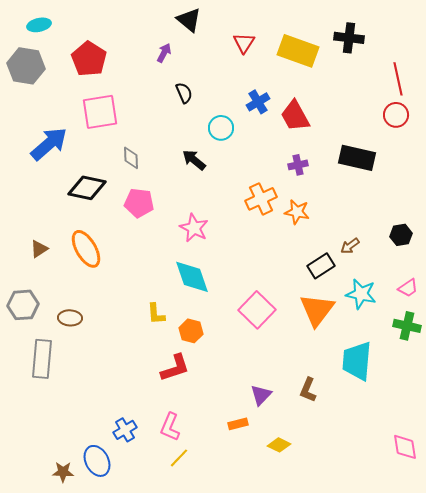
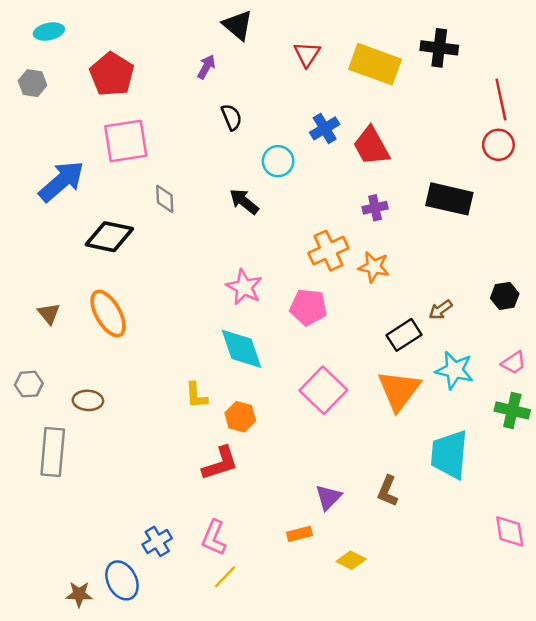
gray hexagon: (26, 66) -> (33, 83), size x0.6
pink pentagon: (139, 203) -> (308, 307), moved
brown triangle: (39, 249) -> (49, 314), turned -36
gray hexagon: (23, 305) -> (29, 384), size x0.7
pink diamond: (405, 447) -> (510, 531), moved

